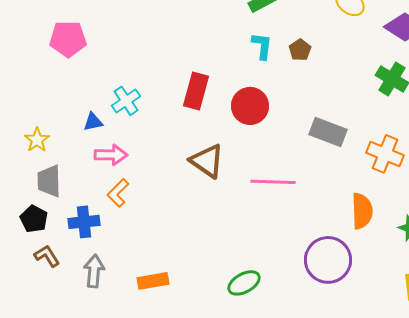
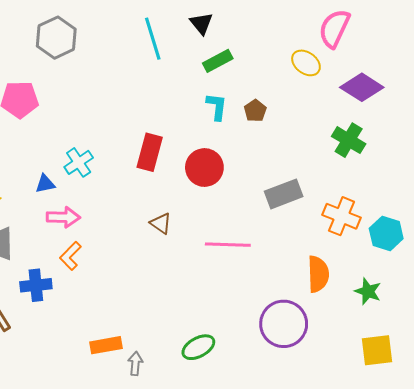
gray rectangle: (328, 132) -> (284, 194), turned -42
brown triangle: (207, 161) -> (161, 223), size x0.6
gray arrow: (94, 271) -> (135, 363), moved, size x0.7

